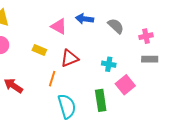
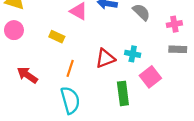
red triangle: (70, 58) -> (105, 58), moved
cyan semicircle: (67, 106) -> (70, 100), moved

